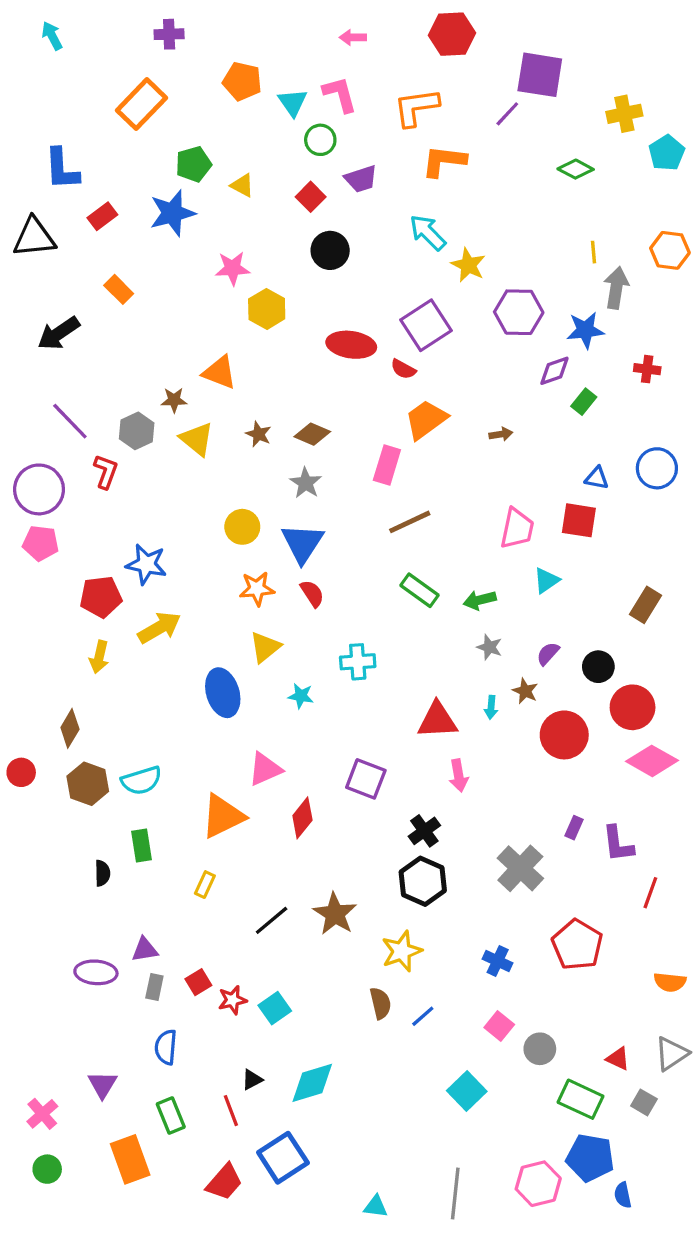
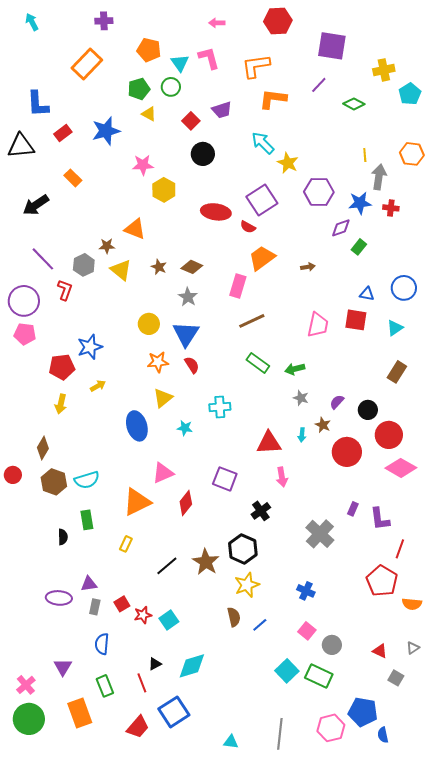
purple line: (507, 114) -> (319, 85), moved
green circle: (320, 140) -> (171, 87), moved
green pentagon: (193, 164) -> (139, 89), moved
red cross: (647, 369) -> (391, 208), moved
blue star: (146, 564) -> (90, 347), turned -30
cyan triangle: (546, 580) -> (395, 328), moved
yellow arrow: (159, 628) -> (98, 386), size x0.6
black hexagon: (423, 881) -> (243, 549), moved
red pentagon: (577, 945) -> (382, 581), moved
gray triangle: (672, 1054) -> (413, 648), size x0.6
green rectangle: (580, 1099) -> (319, 676), moved
green circle: (47, 1169) -> (29, 719), size x1.8

